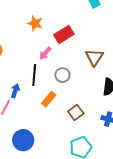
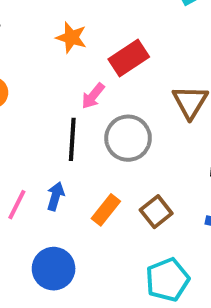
gray circle: (62, 75) -> (128, 138), size x1.5
blue arrow: (15, 91) -> (56, 196), moved
orange rectangle: (49, 99) -> (106, 210), moved

